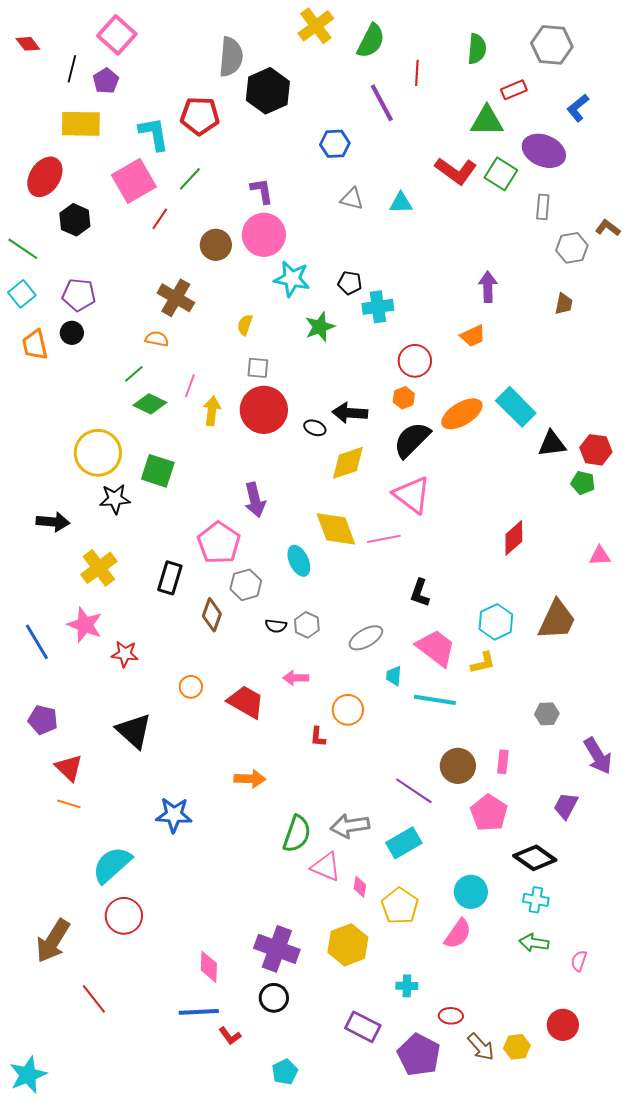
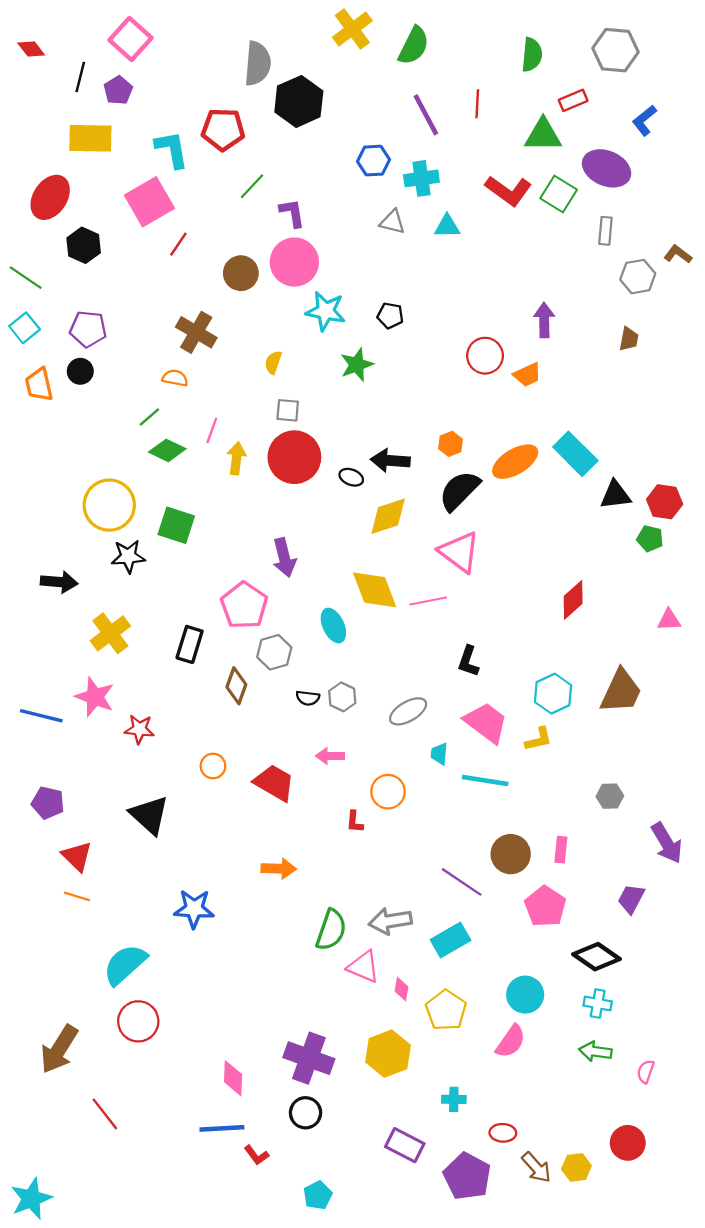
red line: (417, 73) -> (477, 104), moved
green line: (190, 179) -> (252, 186), moved
cyan cross: (378, 307) -> (421, 178), moved
red circle: (415, 361) -> (485, 356), moved
blue line: (37, 642) -> (41, 716), turned -45

